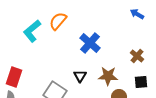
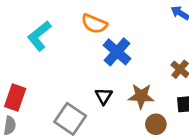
orange semicircle: (58, 21) -> (94, 24), moved, turned -108

